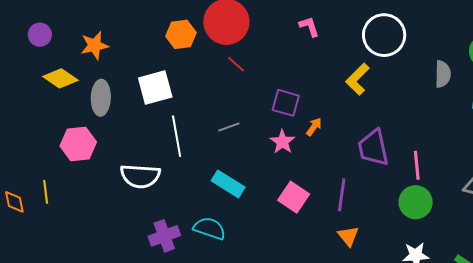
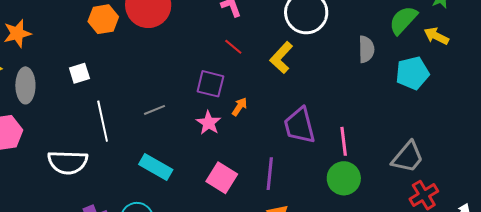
red line: (236, 64) -> (233, 47), moved
white square: (155, 88) -> (79, 73), size x0.6

